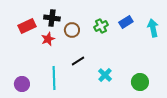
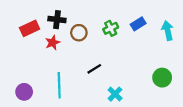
black line: (78, 61) -> (94, 69), moved
cyan cross: (105, 75) -> (115, 94), moved
green circle: (140, 82) -> (162, 78), moved

